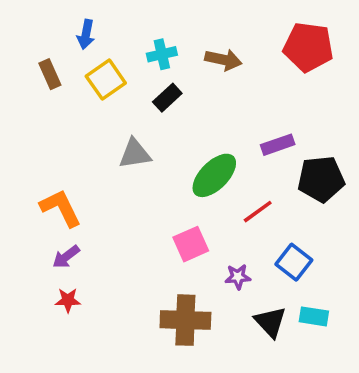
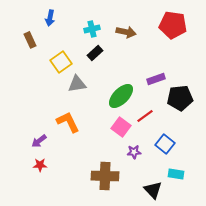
yellow square: (106, 80) -> (61, 62), moved
orange L-shape: (61, 208) -> (68, 122), moved
pink square: (191, 244) -> (121, 127), moved, turned -30
black triangle: (270, 322) -> (153, 190), moved

